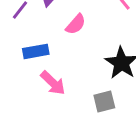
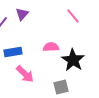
pink semicircle: (76, 24) -> (51, 47), moved, turned -133

